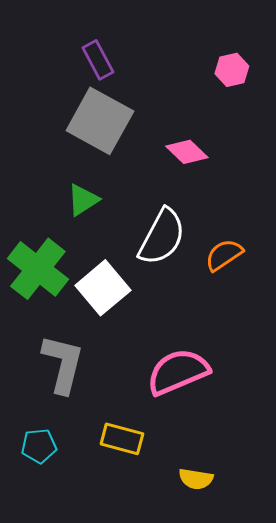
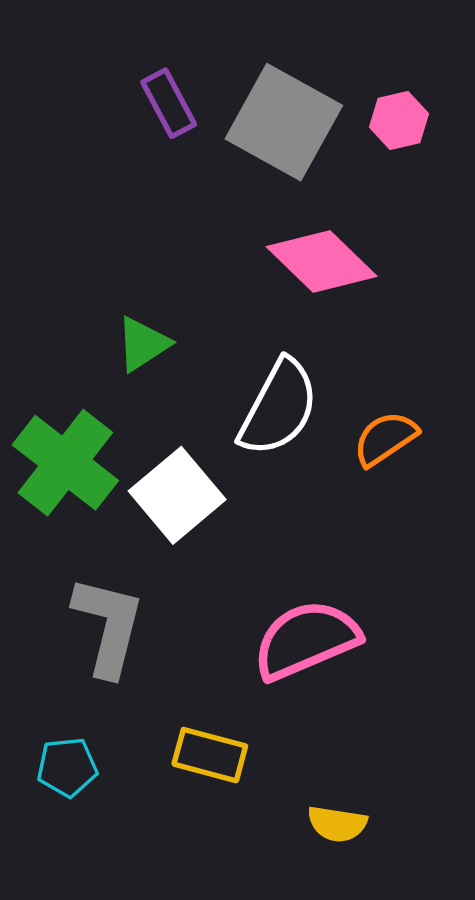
gray square: (100, 121) -> (284, 122), moved
pink diamond: (187, 152) -> (322, 261), size x1.5

